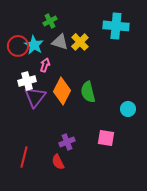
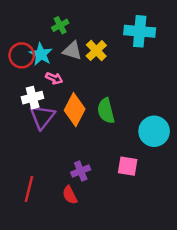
pink arrow: (45, 65) -> (54, 78), turned 96
cyan circle: (128, 109) -> (154, 131), size x1.6

